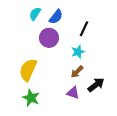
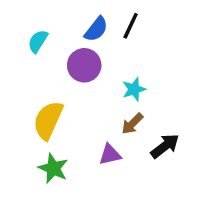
cyan semicircle: (35, 14) -> (38, 41), moved
black line: (84, 29) -> (131, 26), moved
purple triangle: (73, 93) -> (110, 155), moved, turned -32

